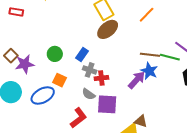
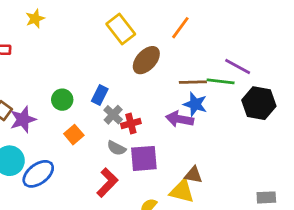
brown ellipse: (108, 29) -> (146, 60), moved
gray cross: (90, 70) -> (113, 115), turned 32
orange square: (59, 80) -> (74, 135), turned 32
purple arrow: (137, 80) -> (180, 119), turned -114
blue ellipse: (43, 95) -> (38, 174), moved

